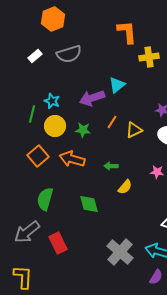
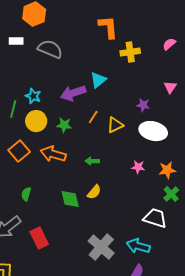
gray semicircle: (69, 54) -> (50, 49), turned -140
white rectangle: (35, 56) -> (16, 41), moved, turned 40
yellow semicircle: (125, 187) -> (94, 192), moved
green semicircle: (45, 199) -> (26, 194), size x0.6

